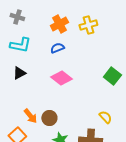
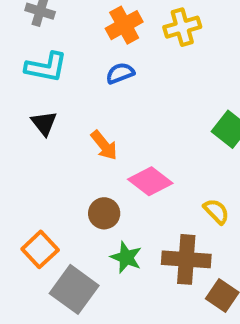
black triangle: (19, 73) -> (44, 123), turned -40
pink diamond: (61, 78) -> (150, 181), moved
orange arrow: (30, 116) -> (104, 145), moved

